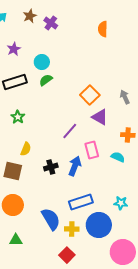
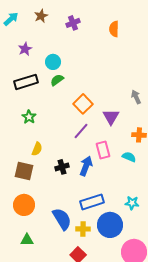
purple cross: (51, 23) -> (73, 23), moved, turned 32
orange square: (90, 95) -> (83, 104), moved
purple triangle: (100, 117) -> (111, 117), turned 30

